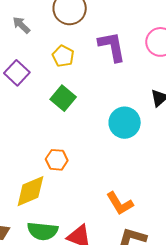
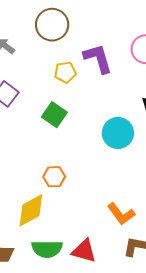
yellow pentagon: (63, 56) -> (65, 72), moved, turned -30

